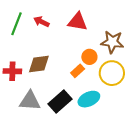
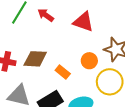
orange rectangle: (78, 71) -> (63, 72), moved, turned 72

